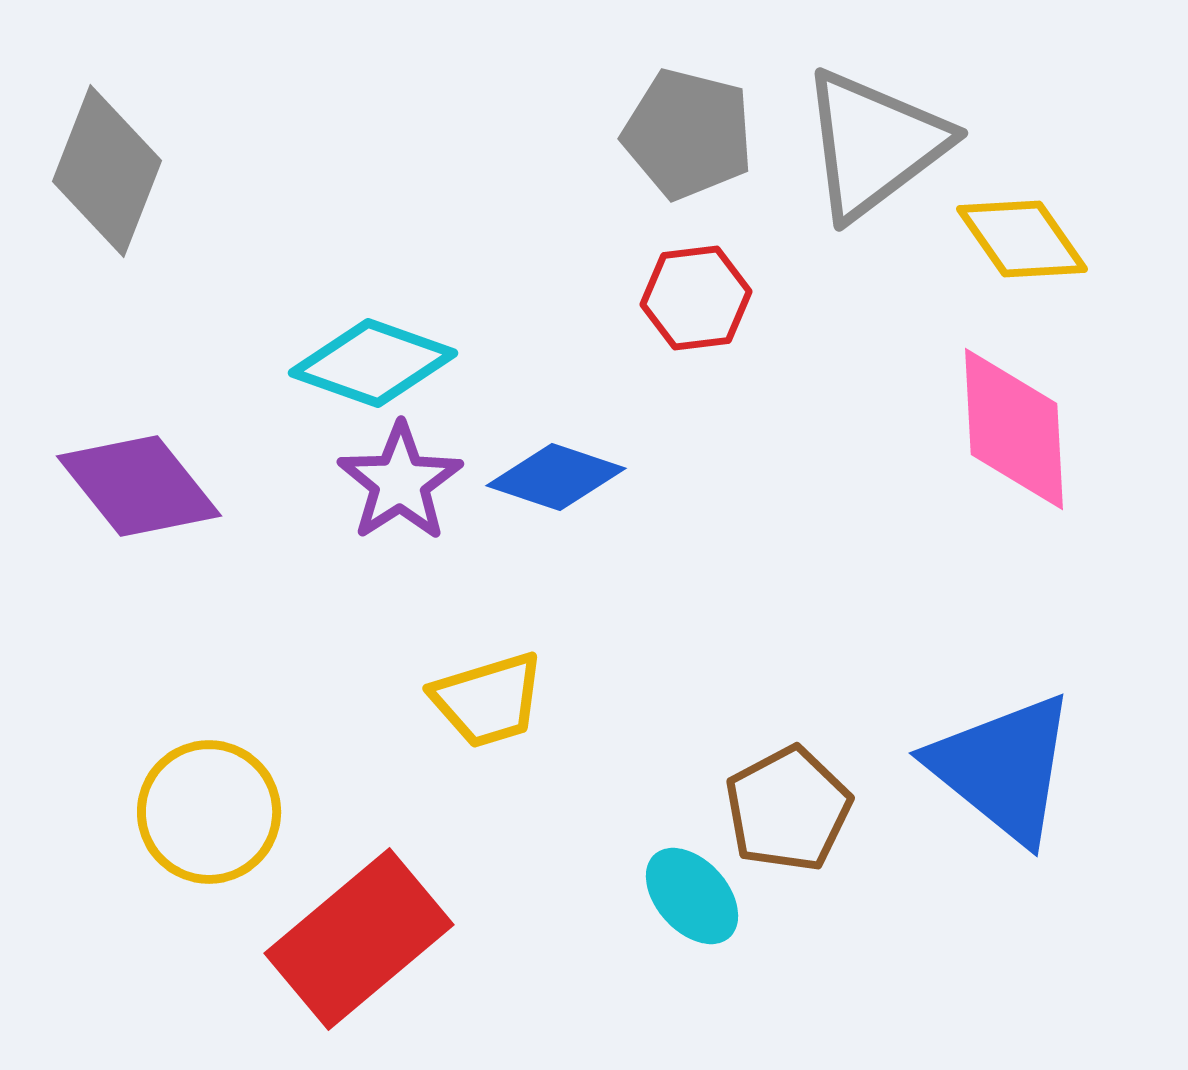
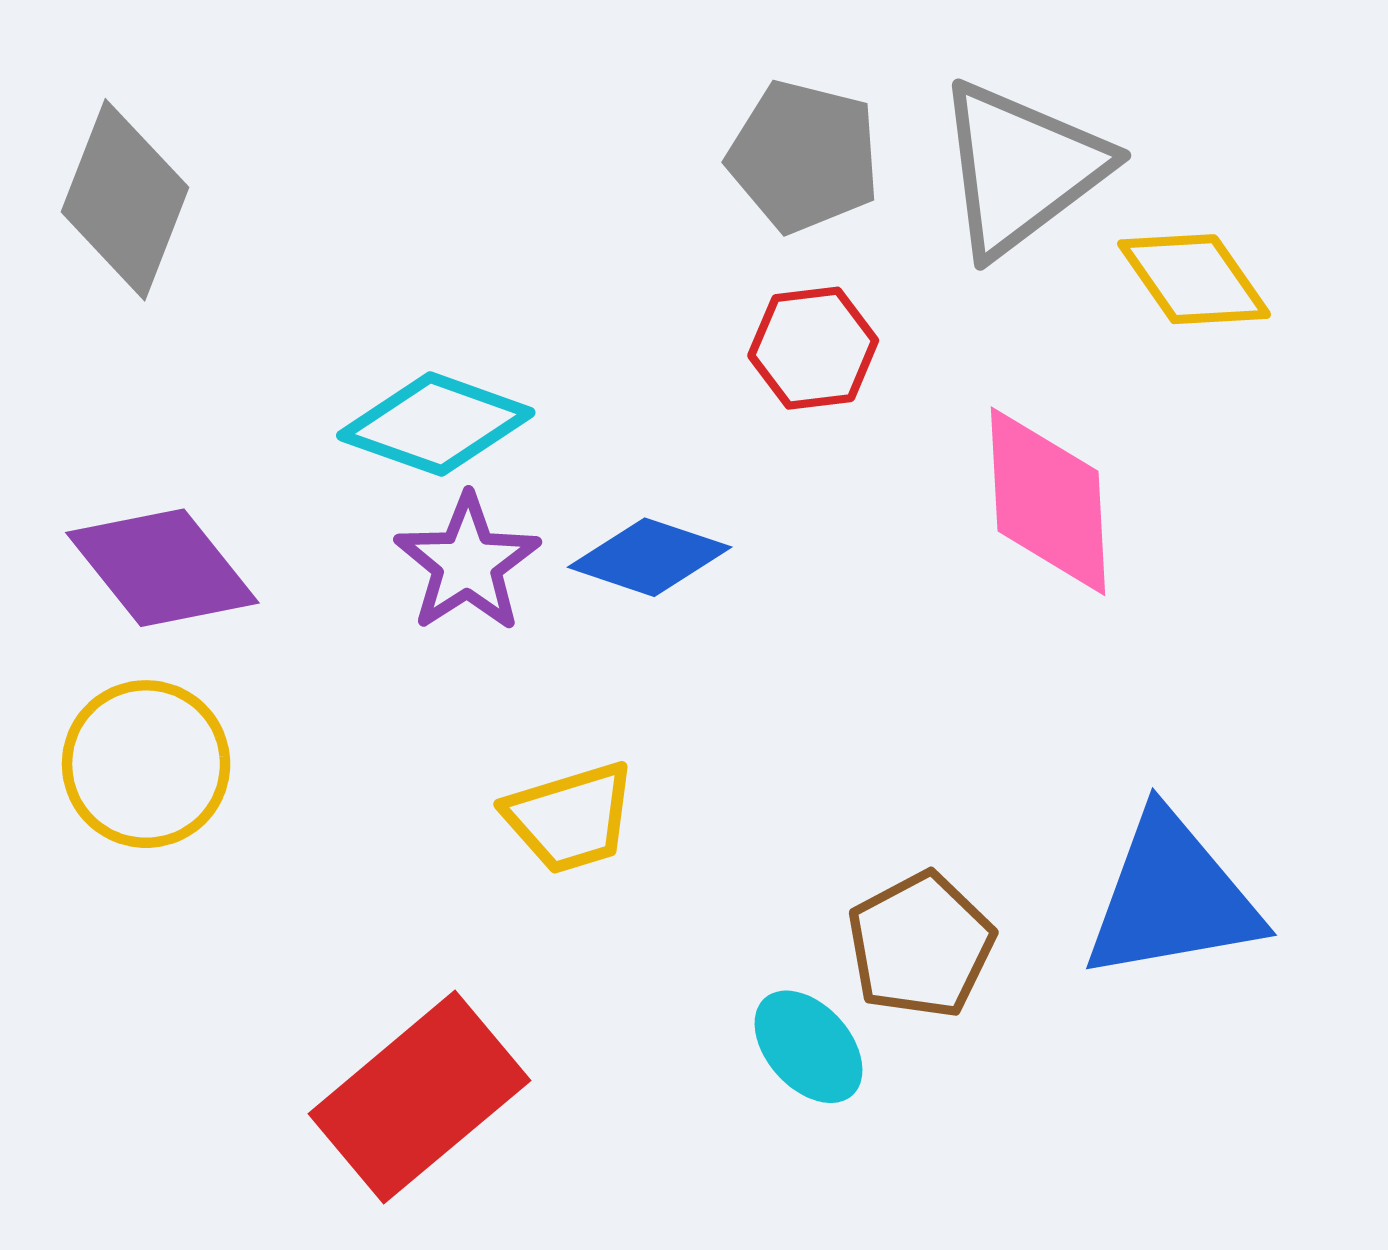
pink diamond: (1014, 429) -> (1048, 501), moved
blue triangle: (1003, 768) -> (1172, 897), turned -49
yellow circle: (209, 812) -> (146, 764), moved

